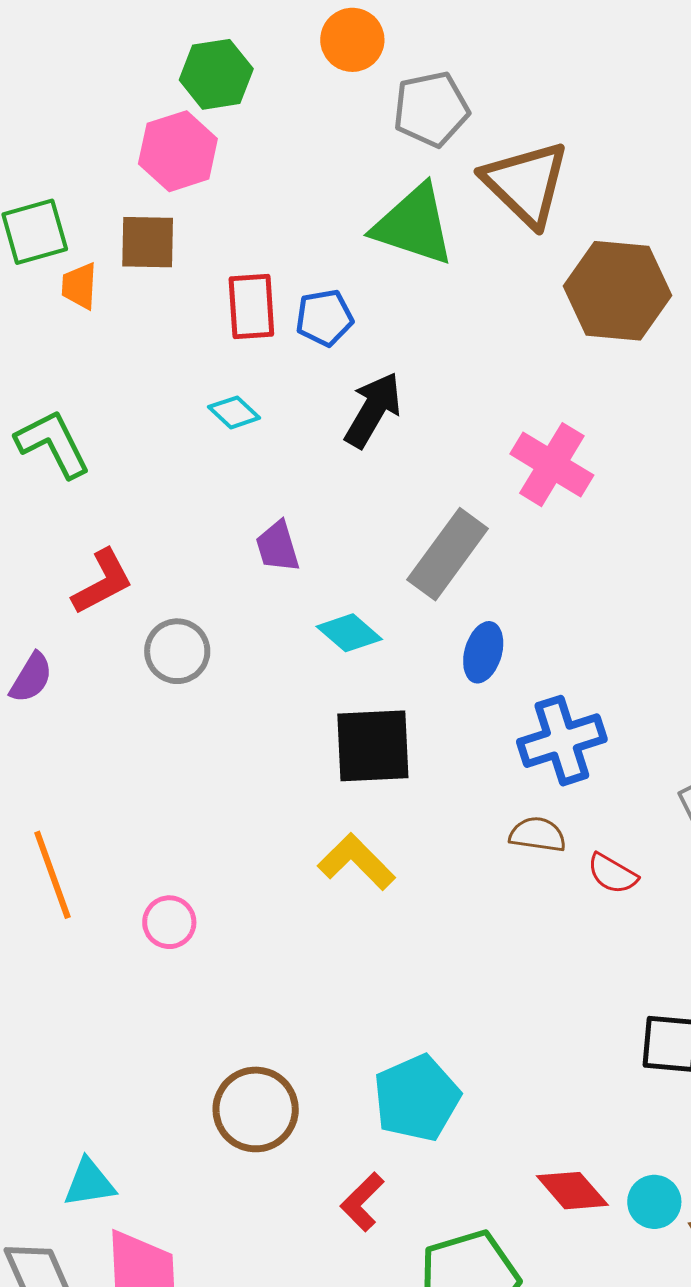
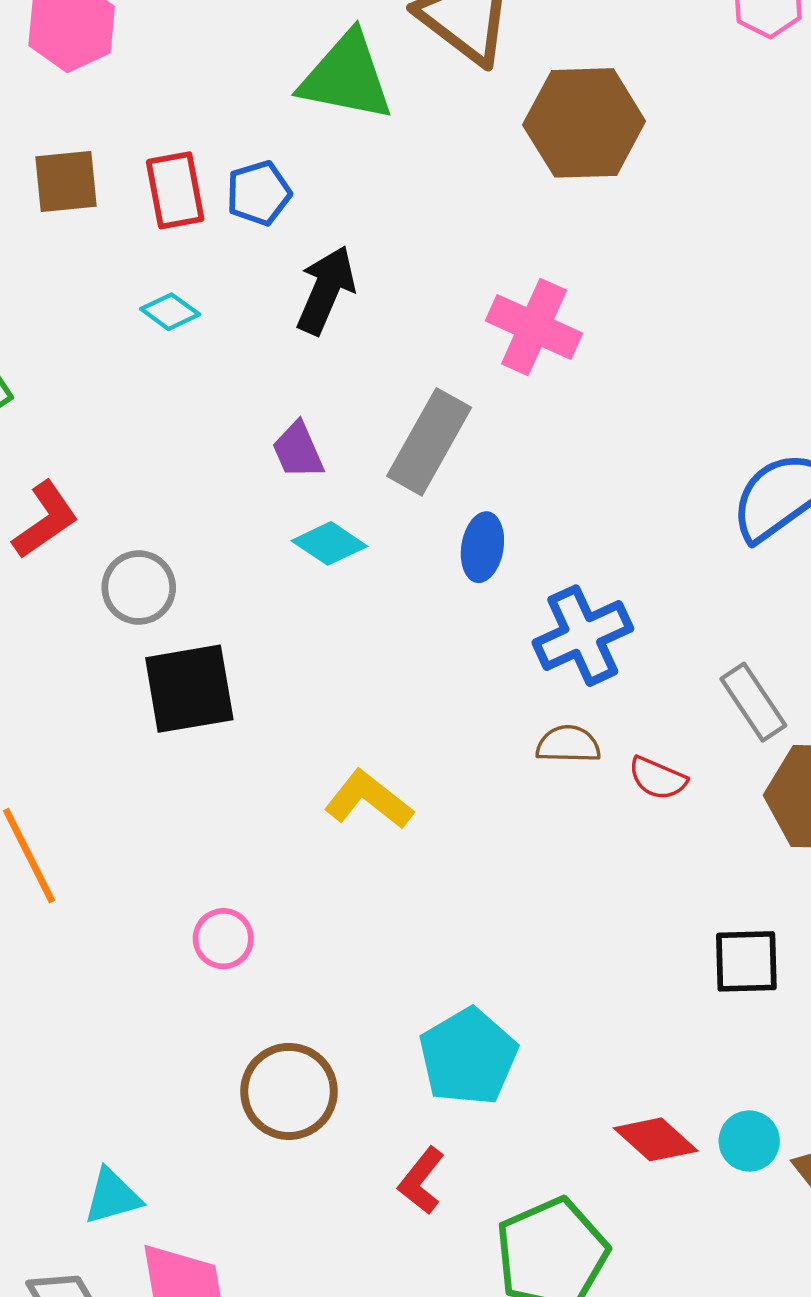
brown square: (148, 242) -> (66, 182), moved
purple trapezoid: (278, 547) -> (298, 450), moved
black square: (373, 746) -> (189, 689), moved
pink circle: (169, 922) -> (223, 939), moved

